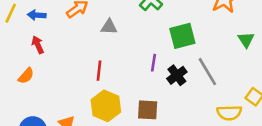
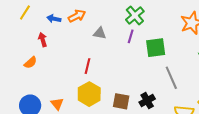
blue arrow: (37, 15) -> (54, 19), moved
purple line: (153, 63) -> (131, 36), moved
black cross: (177, 75) -> (147, 101), moved

